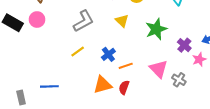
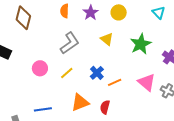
pink circle: (37, 20) -> (40, 68), moved
orange triangle: (103, 85) -> (80, 102), moved
red semicircle: (124, 87) -> (105, 107), moved

